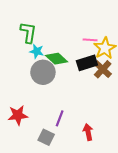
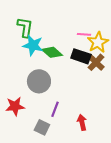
cyan star: (37, 51) -> (33, 45), size x1.5
black rectangle: (87, 63) -> (81, 56), turned 36
gray circle: (43, 72) -> (39, 81), moved

